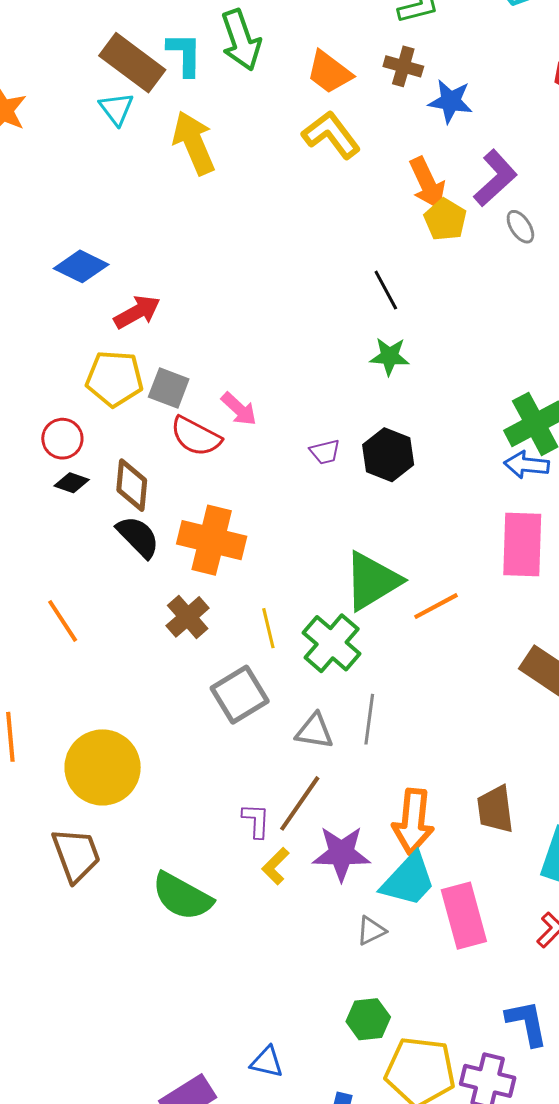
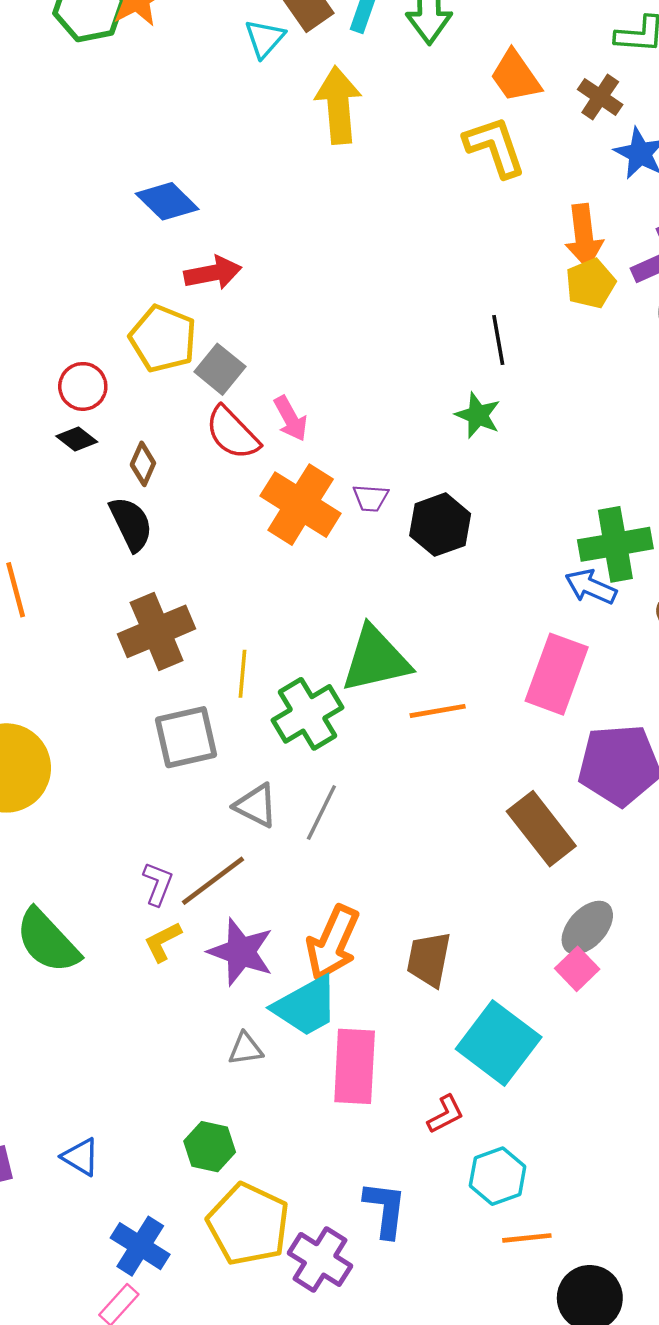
brown diamond: (132, 485) -> (143, 464), size x0.7
orange cross: (212, 540) -> (301, 505), moved
brown cross: (188, 617) -> (157, 631), size x1.4

